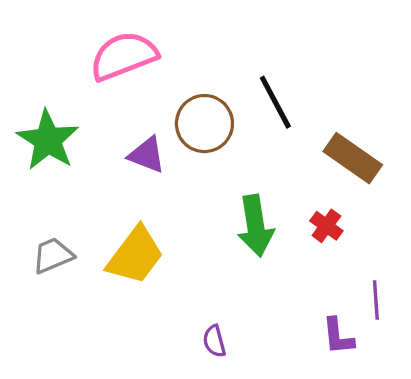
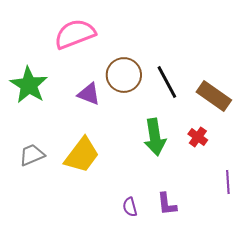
black line: (275, 102) -> (167, 82), moved
purple L-shape: (338, 336) -> (167, 204), moved

